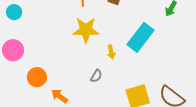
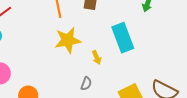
cyan rectangle: (140, 37) -> (123, 38), turned -48

